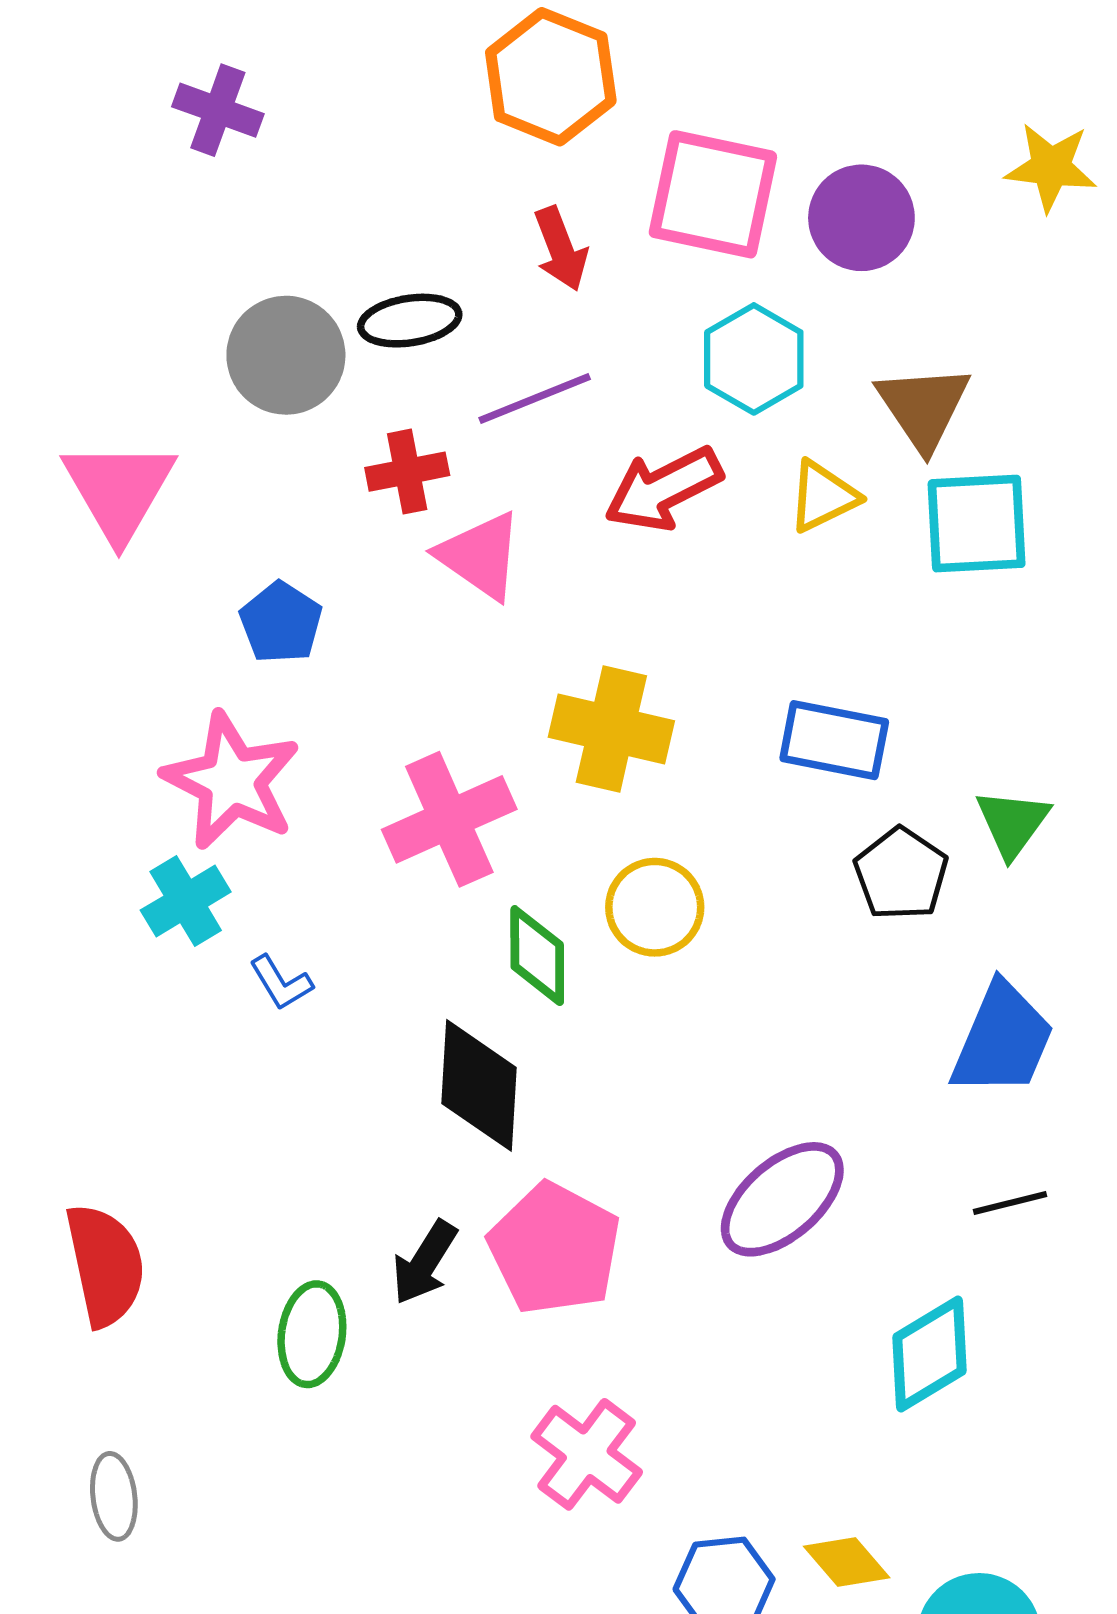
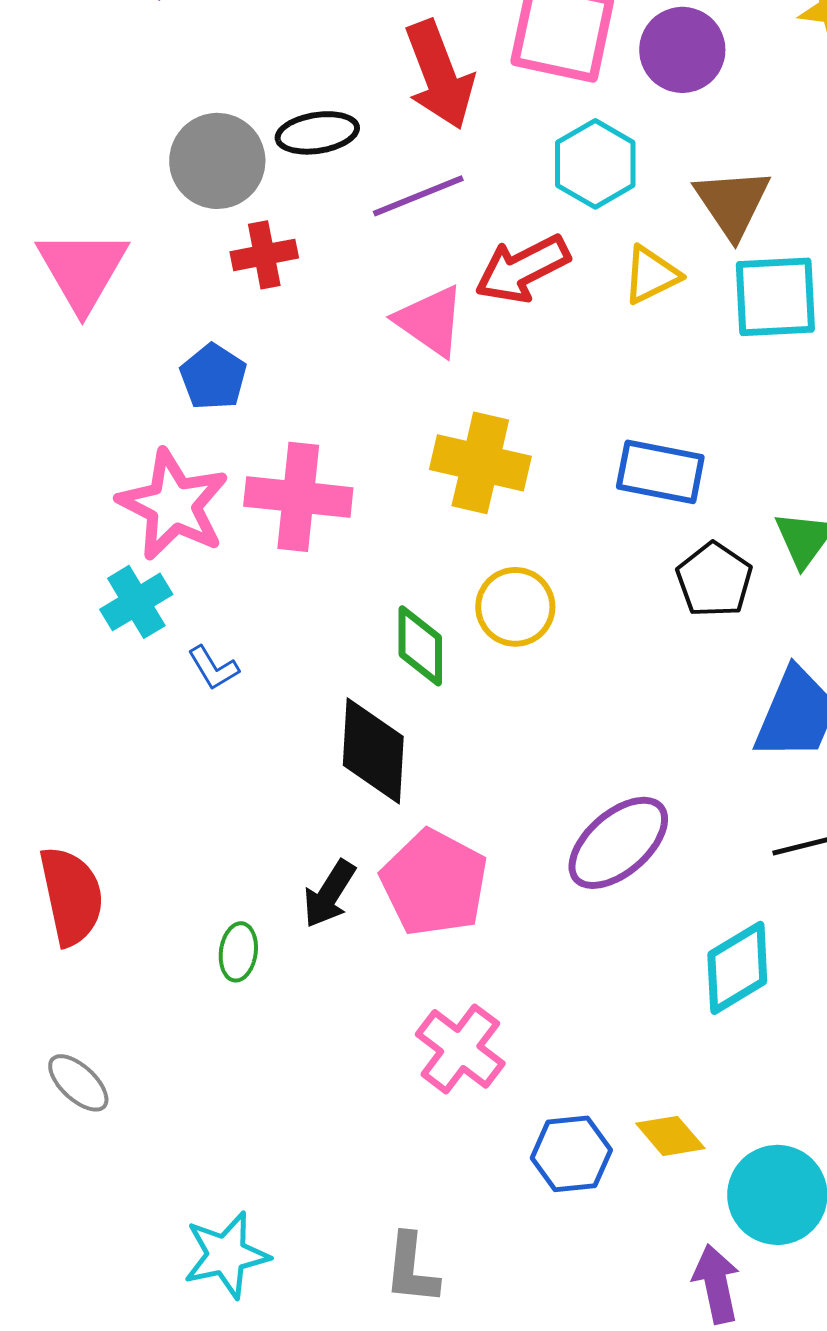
red arrow: (561, 249) -> (439, 75), size x1.6
red cross: (407, 472) -> (264, 255), moved
pink triangle: (480, 556) -> (430, 321), moved
pink cross: (449, 819) -> (298, 497), moved, turned 30
green ellipse: (312, 1334) -> (238, 952), size x0.7
gray ellipse: (114, 1496) -> (78, 1083), turned -40

